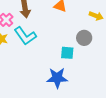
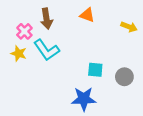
gray circle: (84, 38) -> (124, 77), moved

